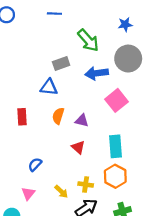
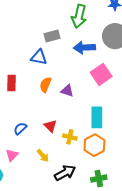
green arrow: (88, 40) -> (79, 16), turned 50
red triangle: (78, 147) -> (50, 126), moved
yellow cross: (86, 184) -> (70, 137), moved

